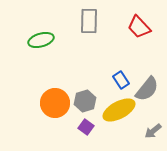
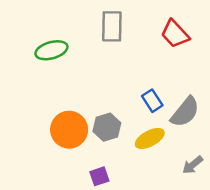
yellow ellipse: (119, 110) -> (150, 138), size x0.7
purple square: (86, 127) -> (99, 176), moved, turned 35

